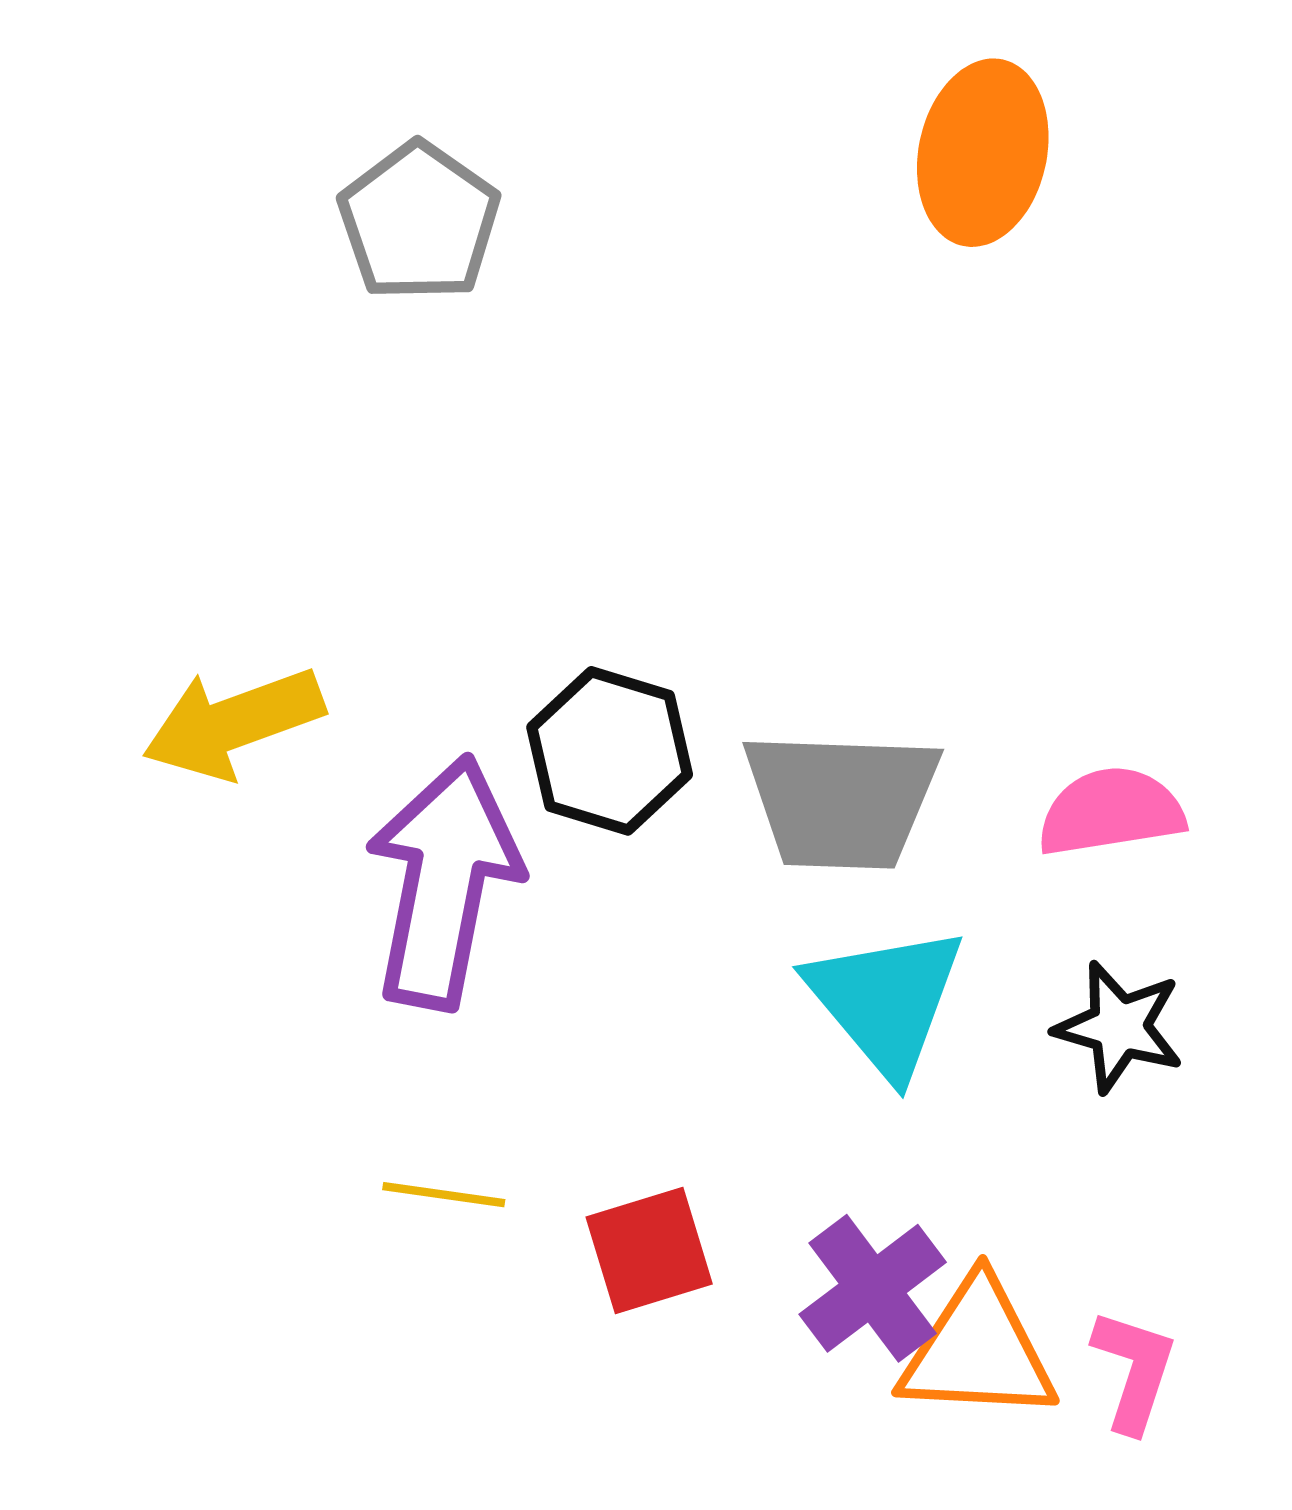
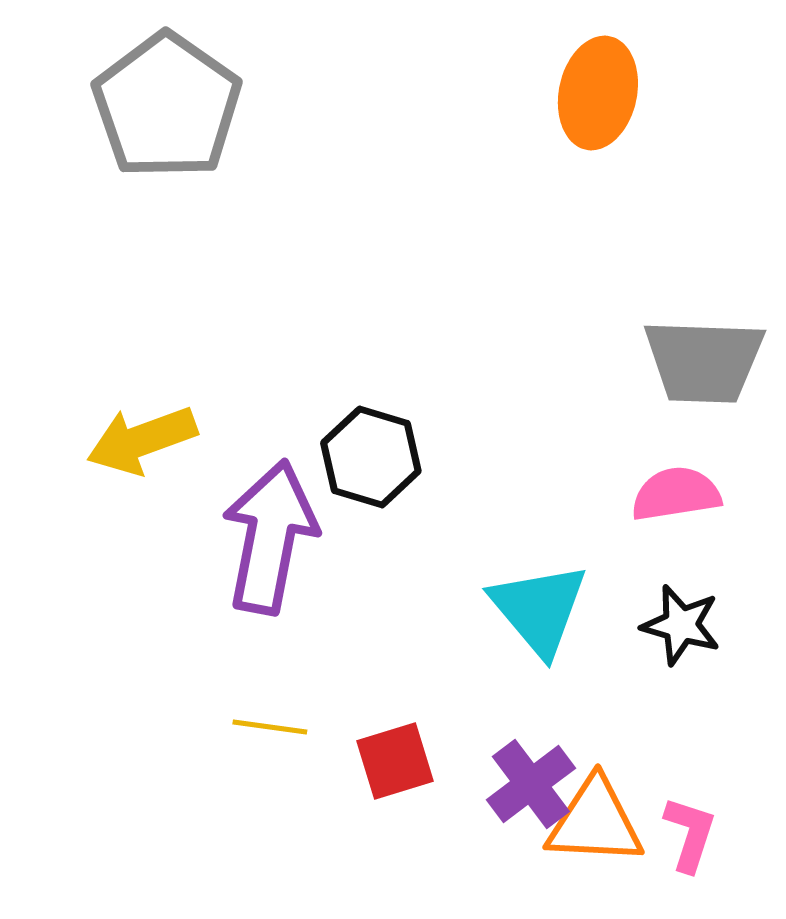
gray pentagon: (419, 222) -> (167, 106), moved, size x1.5
gray trapezoid: (841, 800) -> (704, 361), moved

